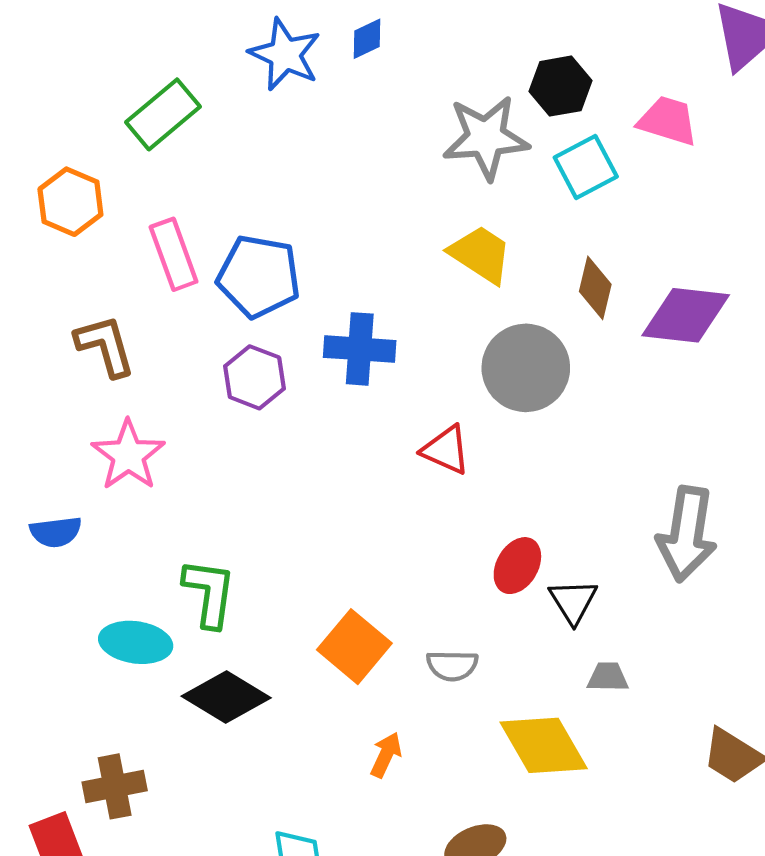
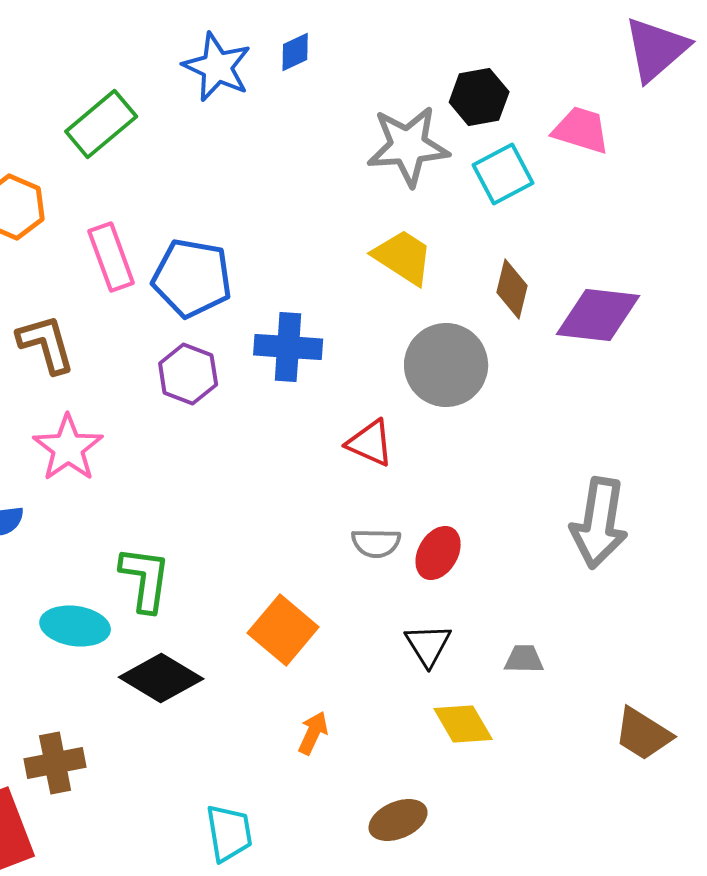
black triangle: (573, 601) -> (428, 645), moved
gray semicircle: (452, 665) -> (376, 543), moved
yellow diamond: (544, 745) -> (463, 724), size x0.7

